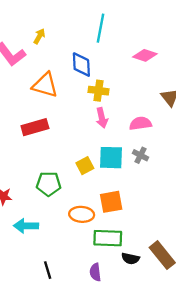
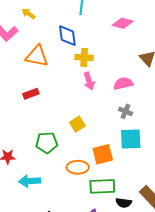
yellow arrow: (39, 36) -> (29, 14), turned -80
red rectangle: (35, 127) -> (31, 94), size x0.7
cyan square: (111, 158) -> (131, 139), moved

